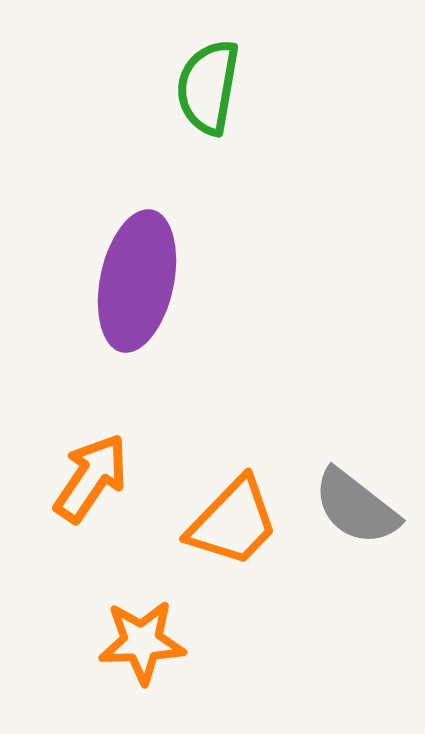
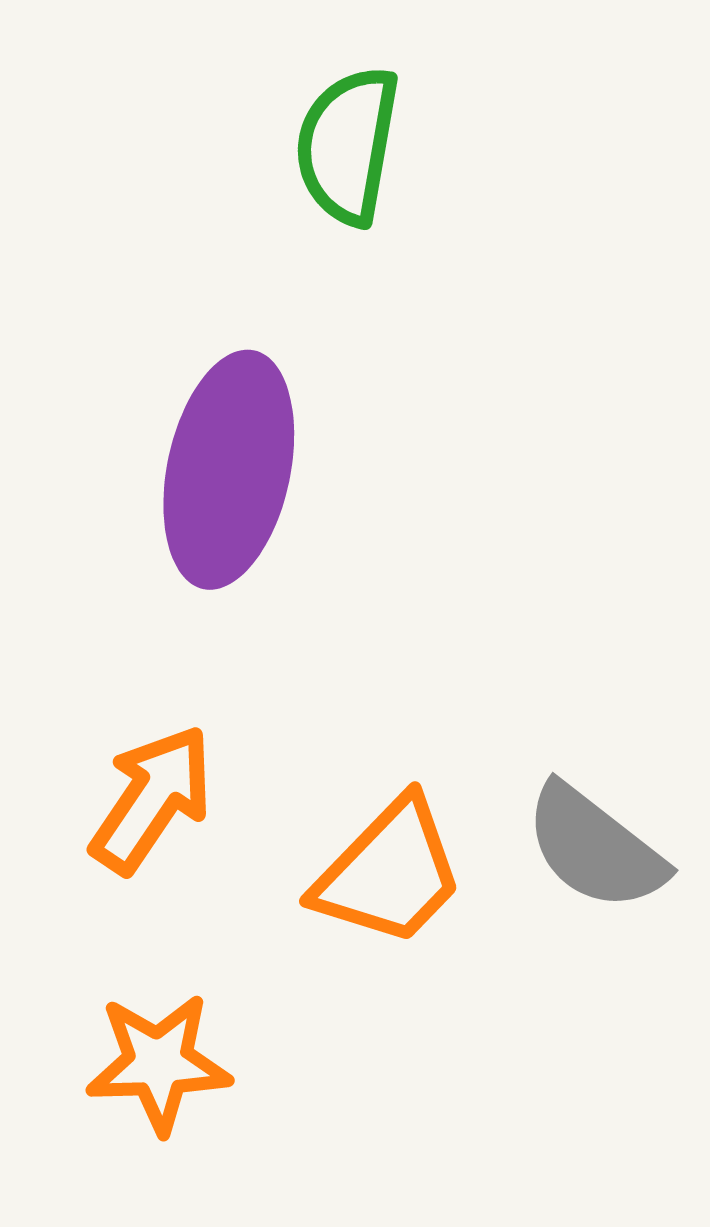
orange star: (142, 642) -> (159, 1063), moved

